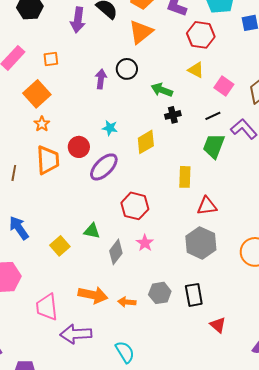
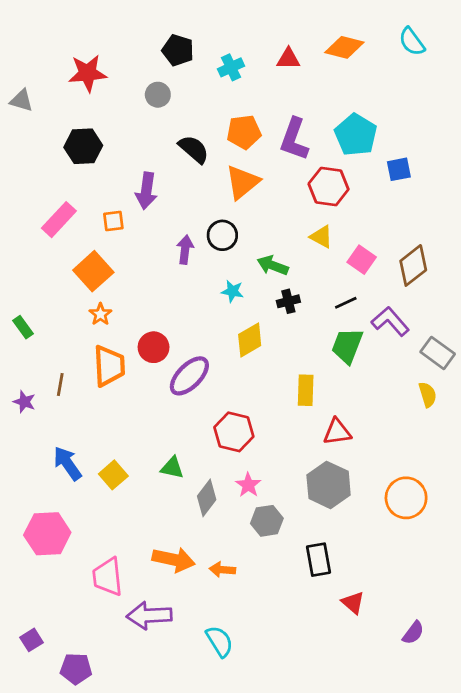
purple arrow: (78, 20) -> (146, 191), moved
cyan star: (110, 128) -> (232, 291), moved
yellow square: (60, 246) -> (113, 475), moved
gray hexagon: (160, 293) -> (267, 521), moved

